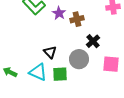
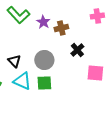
black triangle: (50, 52) -> (14, 61), moved
gray circle: (79, 59) -> (44, 60), moved

